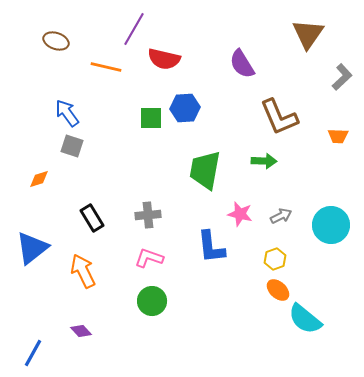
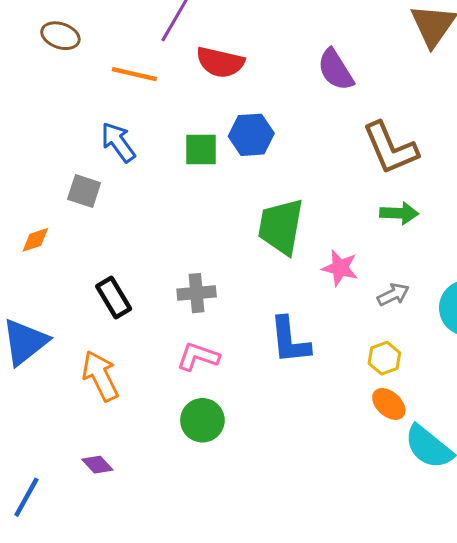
blue arrow: (67, 113) -> (118, 142), moved
green arrow: (264, 161) -> (399, 213), moved
pink star: (240, 214) -> (340, 268), moved

